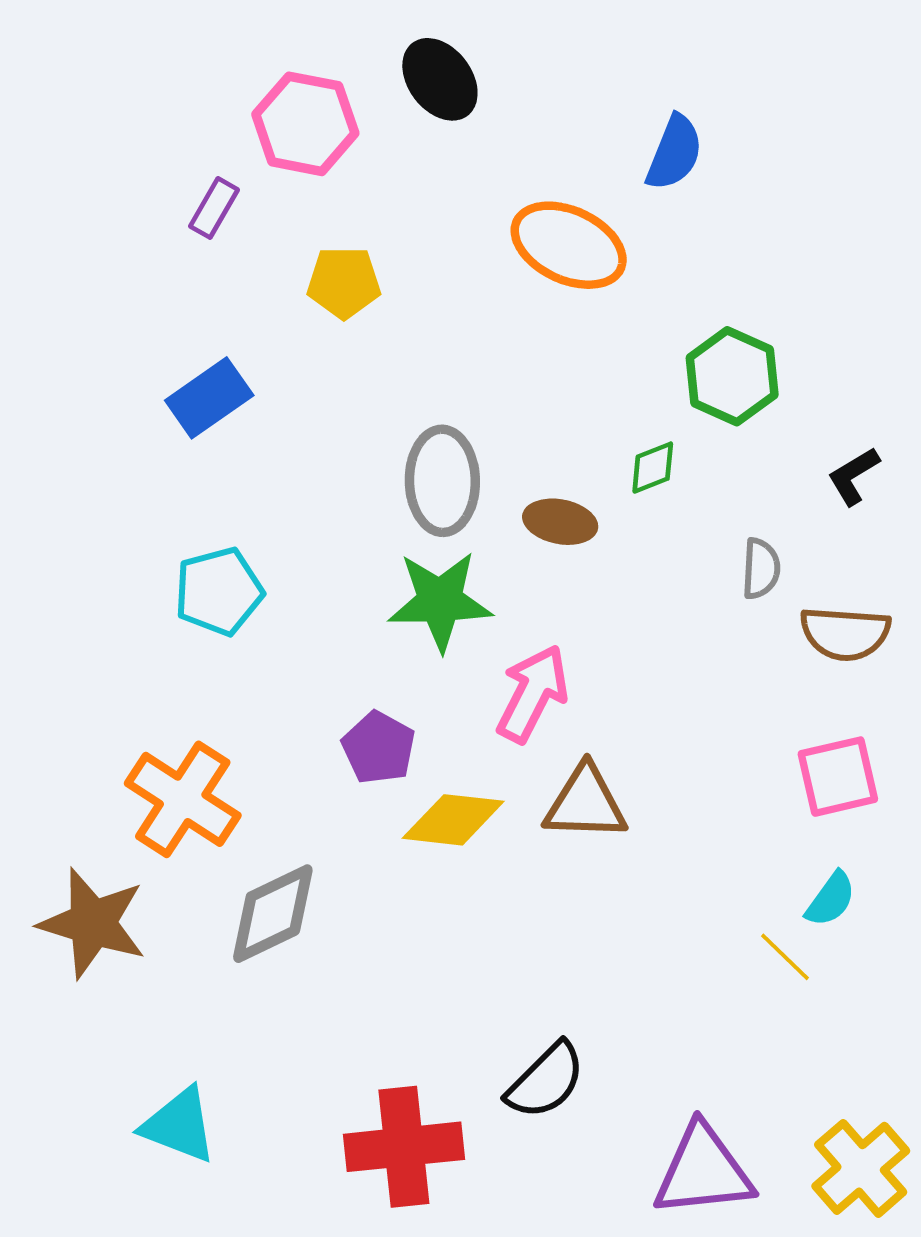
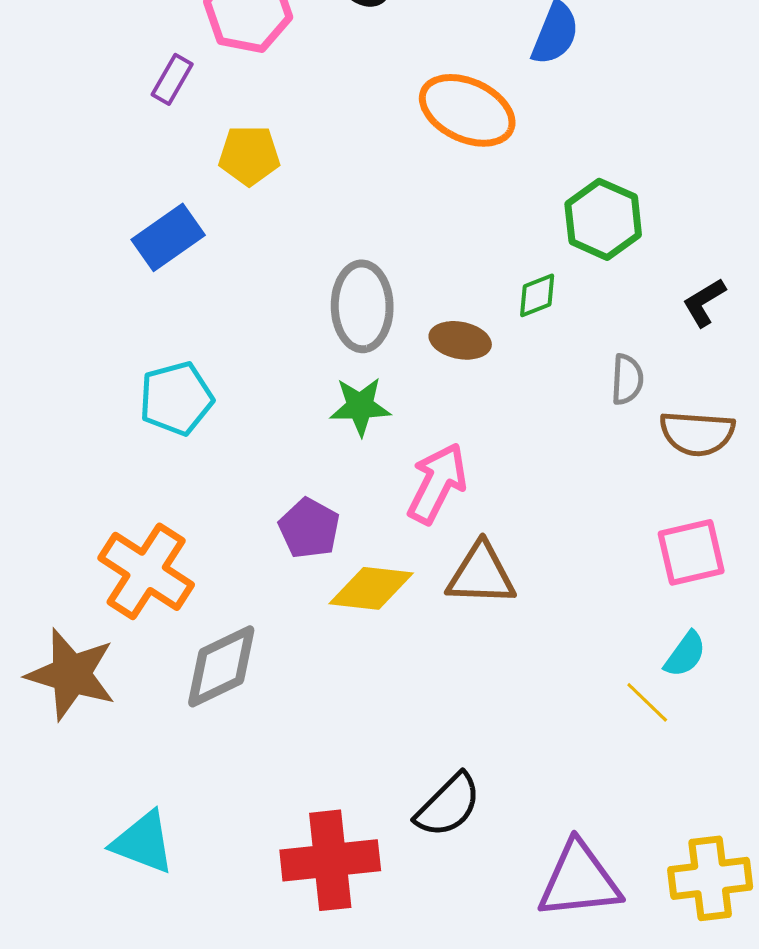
yellow pentagon: (344, 282) -> (249, 155), moved
green star: (440, 601) -> (360, 406), size x0.7
yellow cross: (861, 1168) -> (710, 878), turned 34

